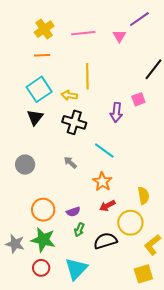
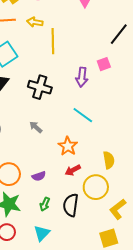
yellow arrow: (69, 95) -> (35, 22), moved
cyan line: (104, 150) -> (83, 115), moved
green arrow: (79, 230) -> (45, 204), moved
black semicircle: (105, 241) -> (71, 205), turned -65
cyan triangle: (76, 269) -> (42, 233), size x0.7

